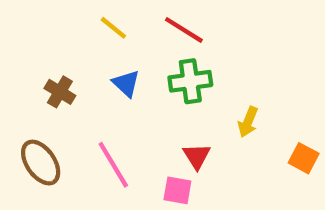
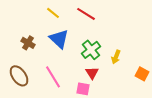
green cross: (190, 81) -> (91, 50), moved, turned -30
blue triangle: (126, 83) -> (59, 39), size x1.5

